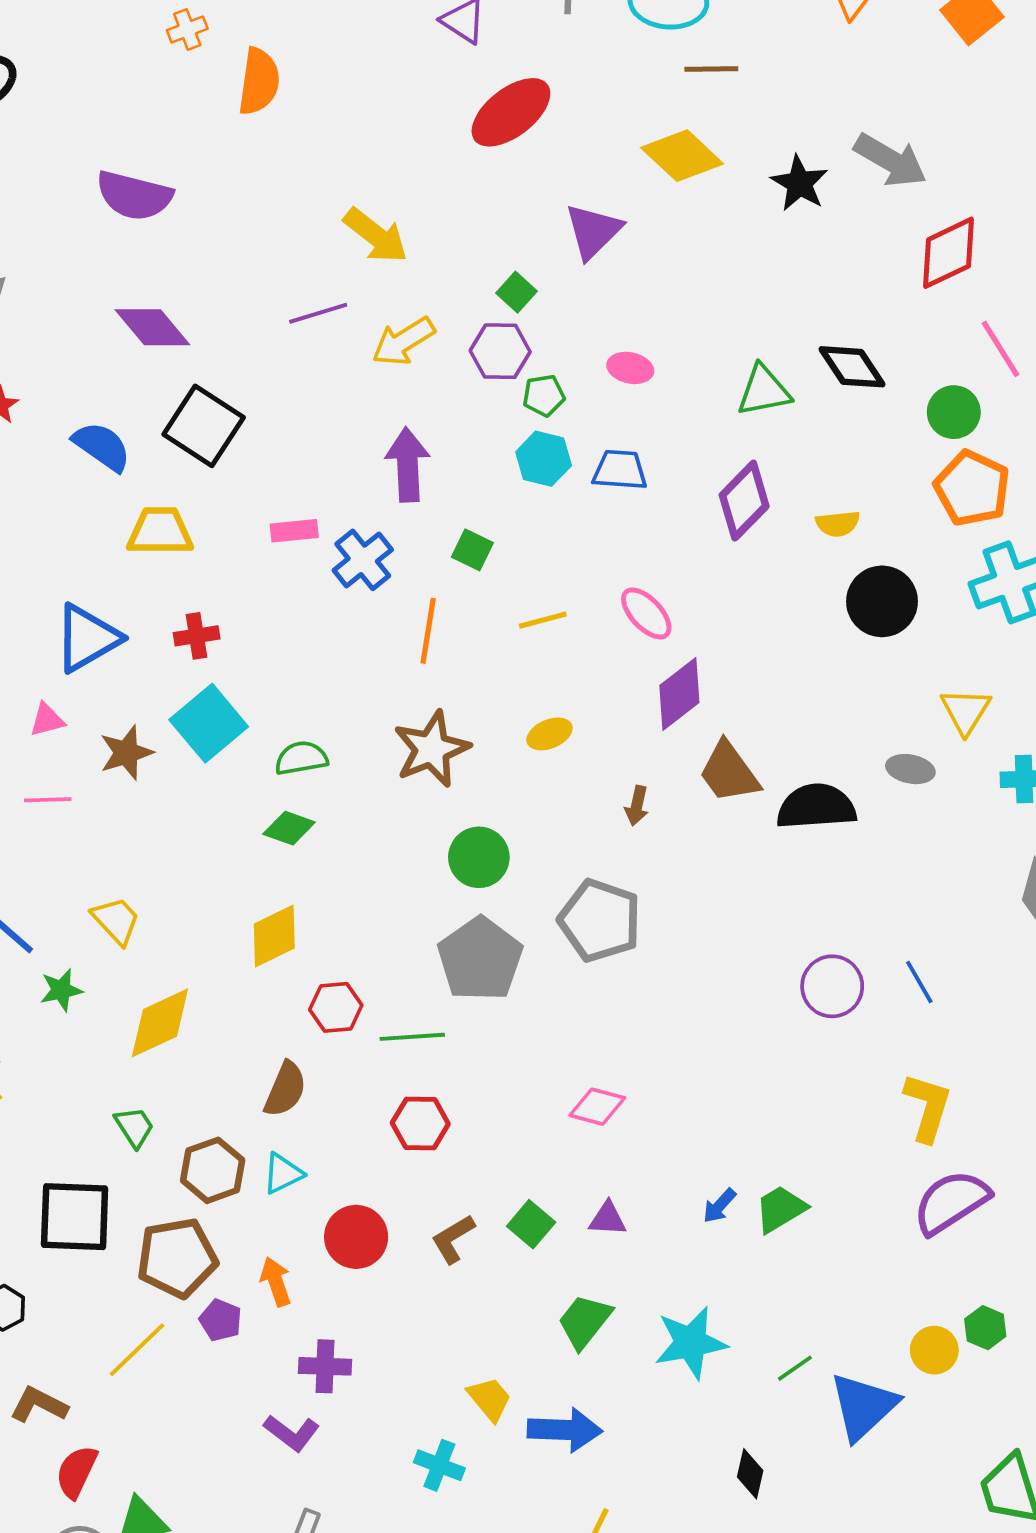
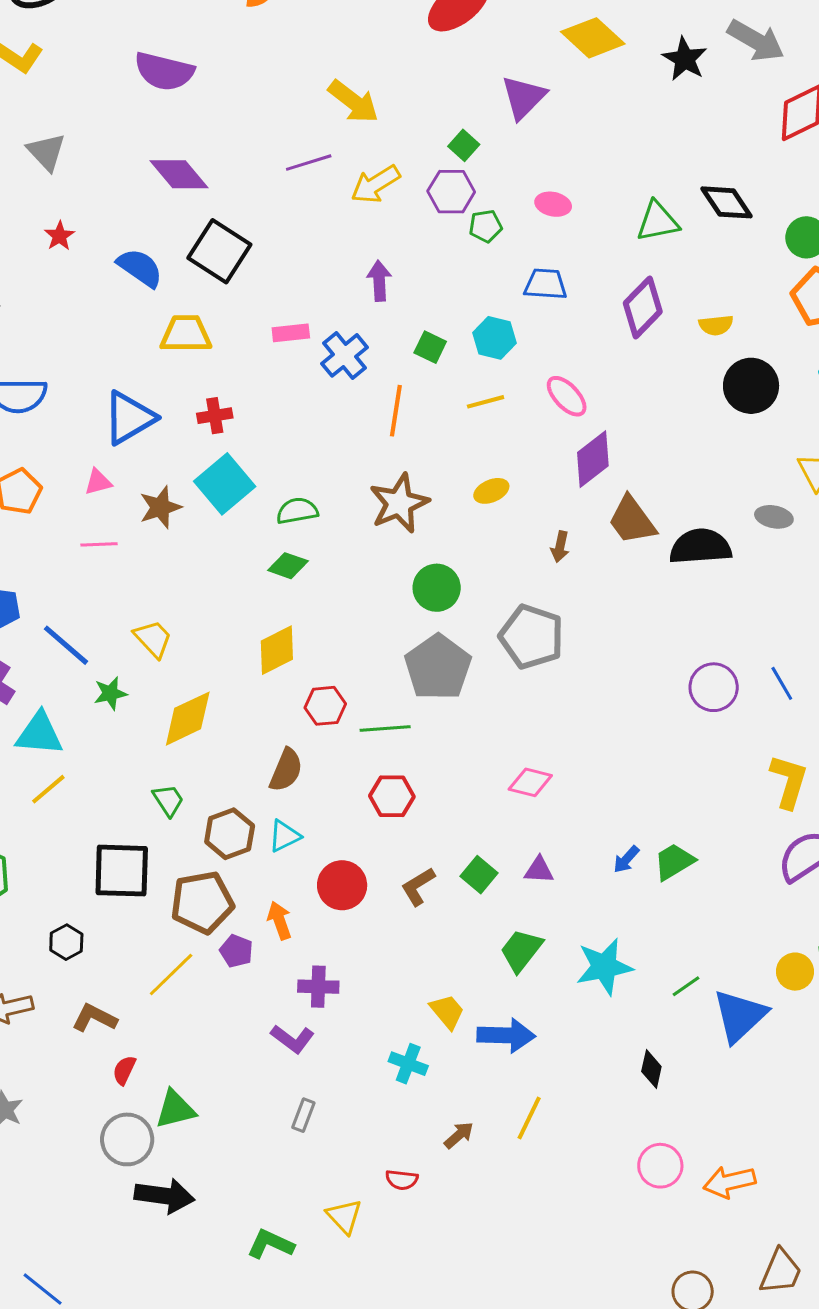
cyan hexagon: (544, 459) -> (495, 338), moved
purple arrow: (408, 465) -> (379, 281), size x0.7
red semicircle: (76, 1472) -> (124, 1070), size x0.7

